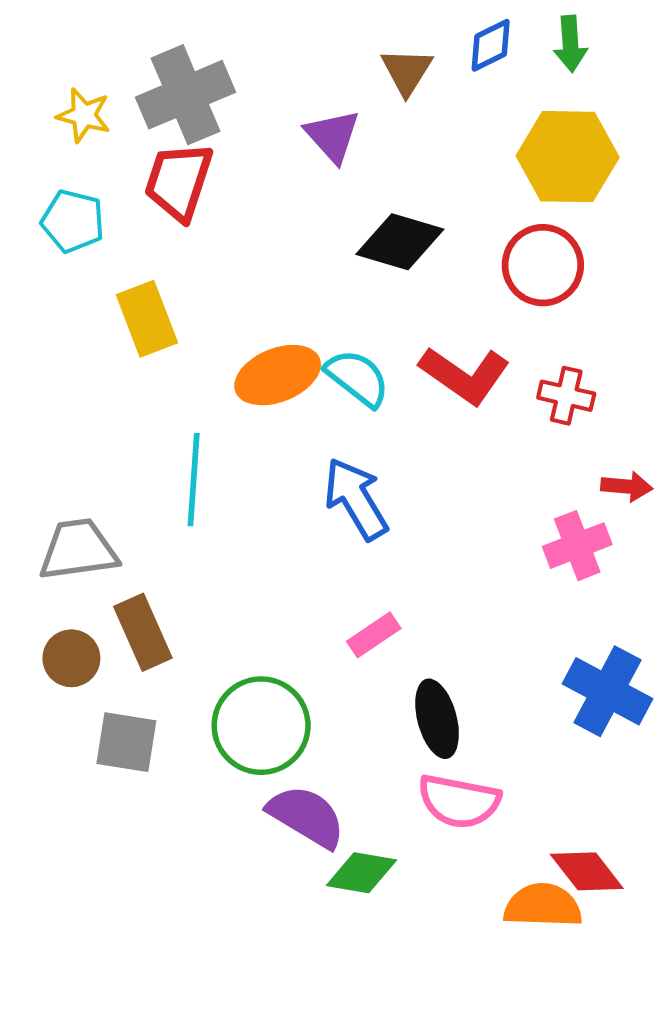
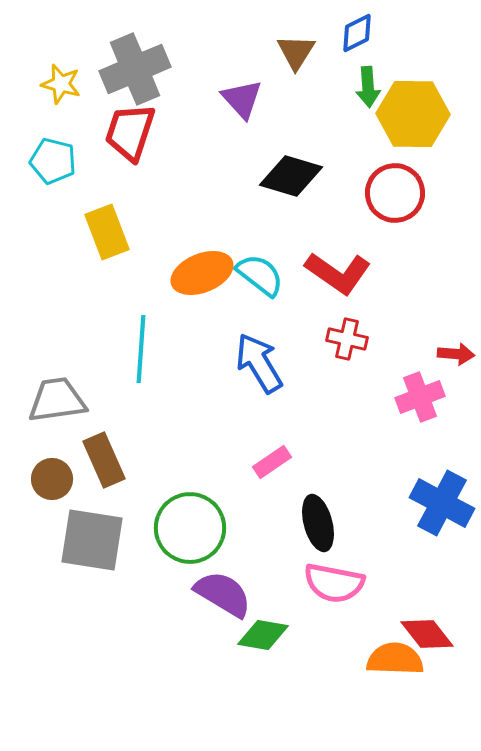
green arrow: (570, 44) -> (368, 87), moved
red cross: (566, 396) -> (347, 339), moved
gray square: (126, 742) -> (92, 540), size x1.4

